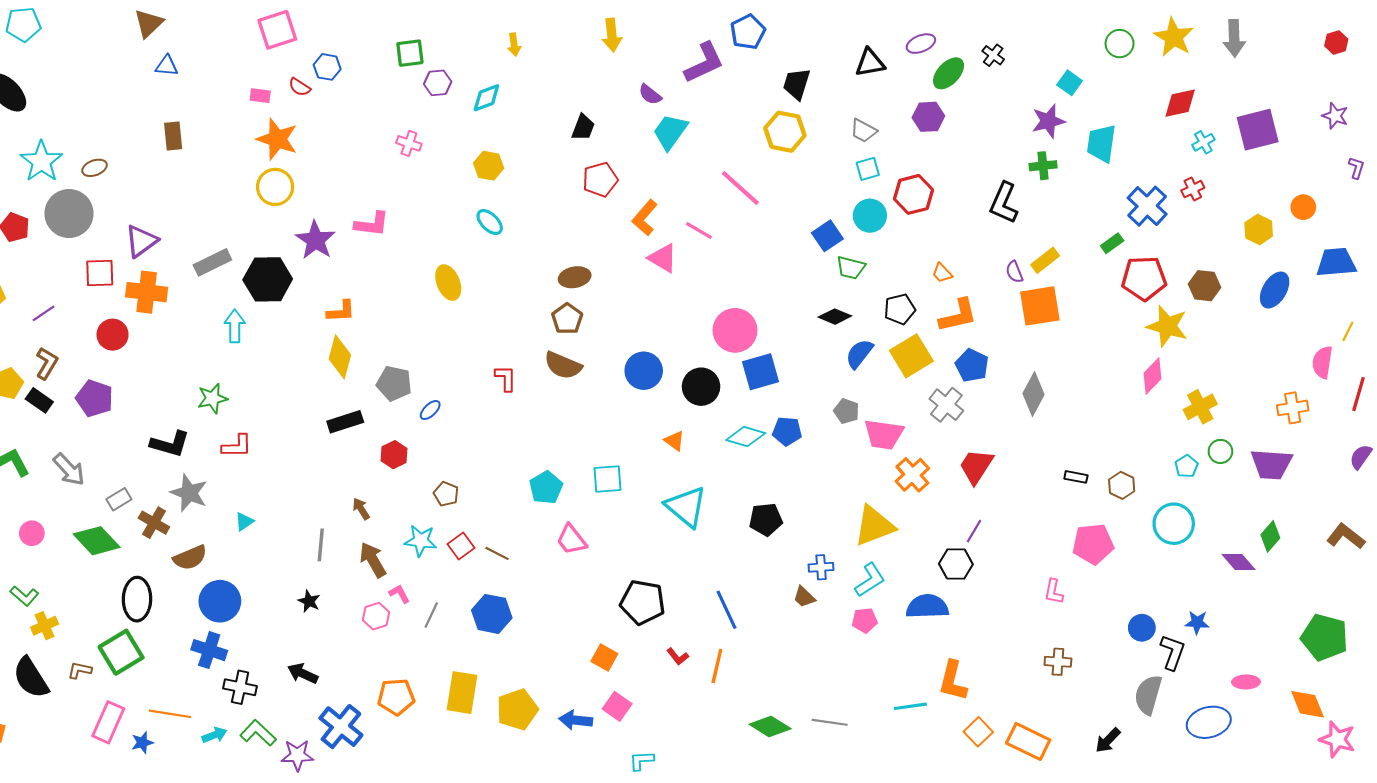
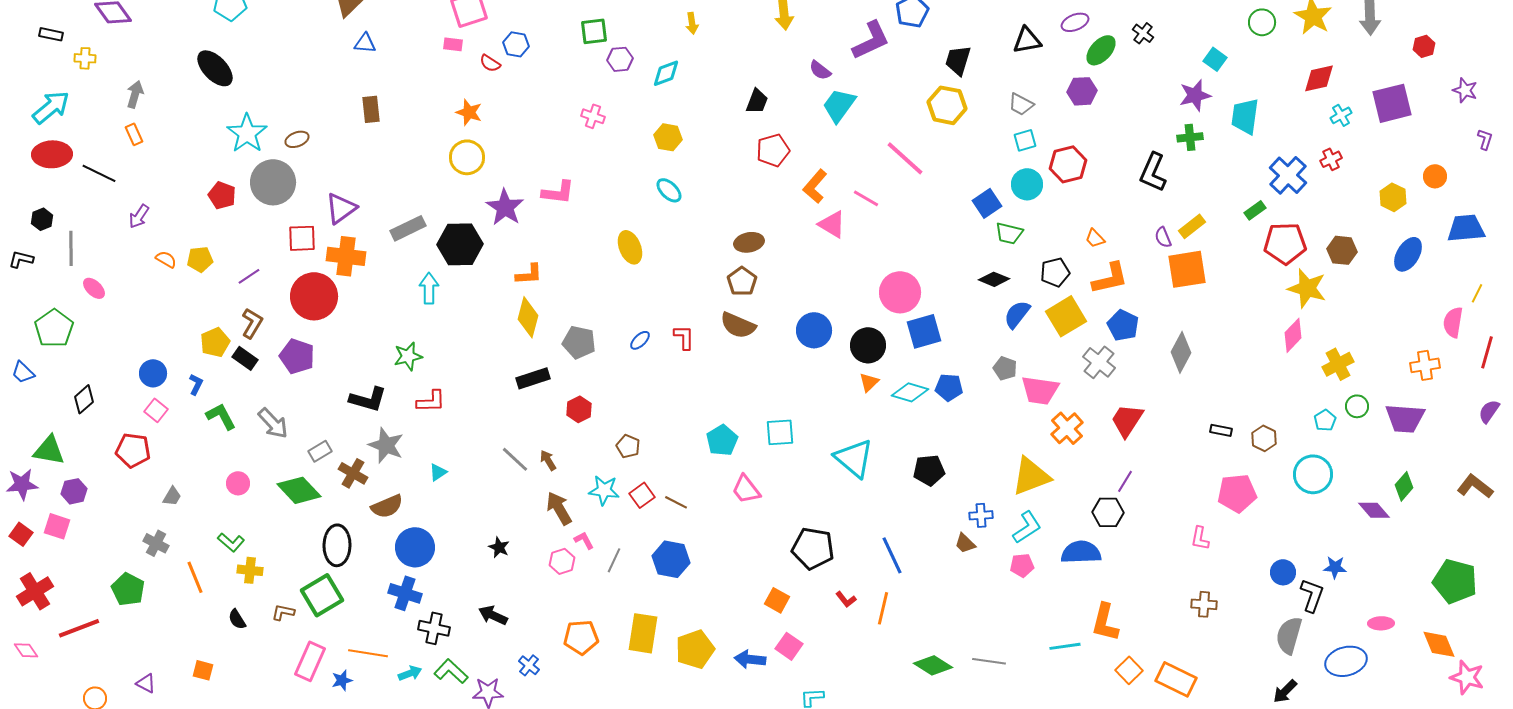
red hexagon: (1336, 42) -> (1424, 46), moved
pink rectangle: (260, 96) -> (453, 44), moved
orange star: (277, 139) -> (469, 112), size x0.7
red circle: (113, 335) -> (314, 296), size x1.6
blue ellipse: (430, 410) -> (640, 340), moved
orange triangle: (674, 441) -> (869, 382), moved, turned 40
gray line: (321, 545) -> (515, 459), moved, turned -52
yellow cross: (45, 626) -> (250, 570), turned 30
black semicircle: (31, 678) -> (237, 619), size x0.5
blue cross: (341, 727) -> (529, 665), size x0.5
black arrow: (1108, 740) -> (1285, 691), moved

